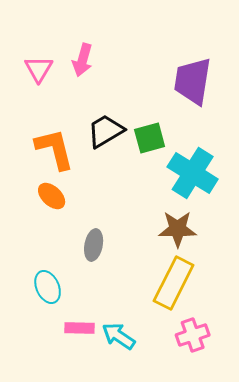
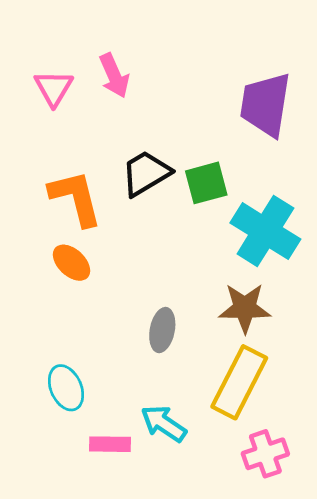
pink arrow: (83, 60) -> (114, 76), turned -40
gray ellipse: (94, 245) -> (162, 330), moved
cyan arrow: (119, 336) -> (164, 424), moved

